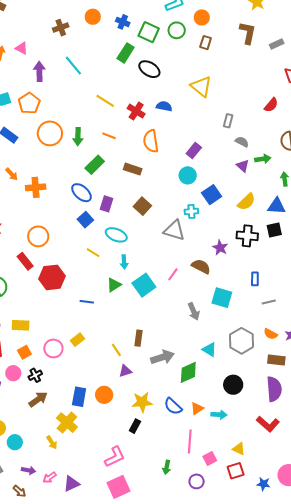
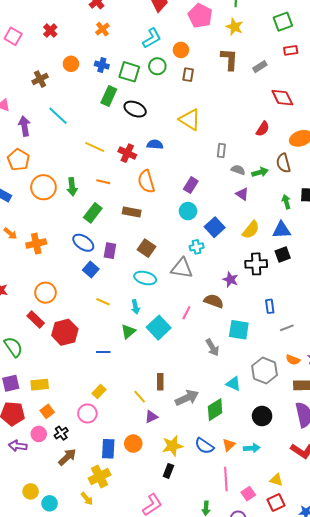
green arrow: (263, 159) -> (260, 172), moved
cyan ellipse: (116, 235) -> (145, 278), moved
pink circle: (53, 348) -> (87, 413), moved
yellow cross: (67, 423) -> (99, 477), turned 30

